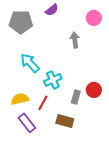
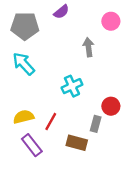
cyan arrow: (30, 63) -> (24, 64), moved
cyan cross: (53, 80) -> (72, 86), moved
gray rectangle: (76, 97) -> (96, 124), moved

